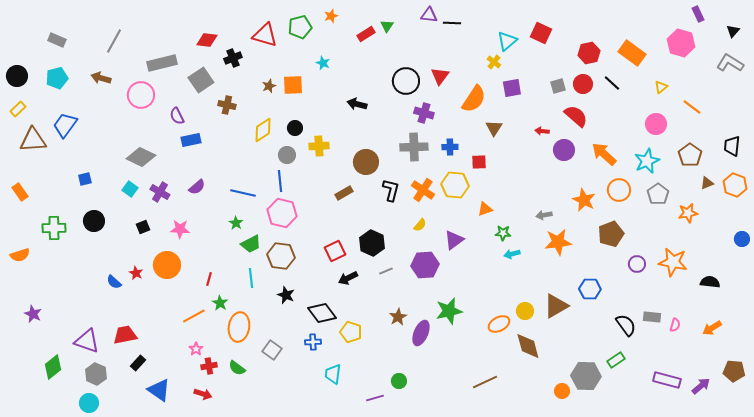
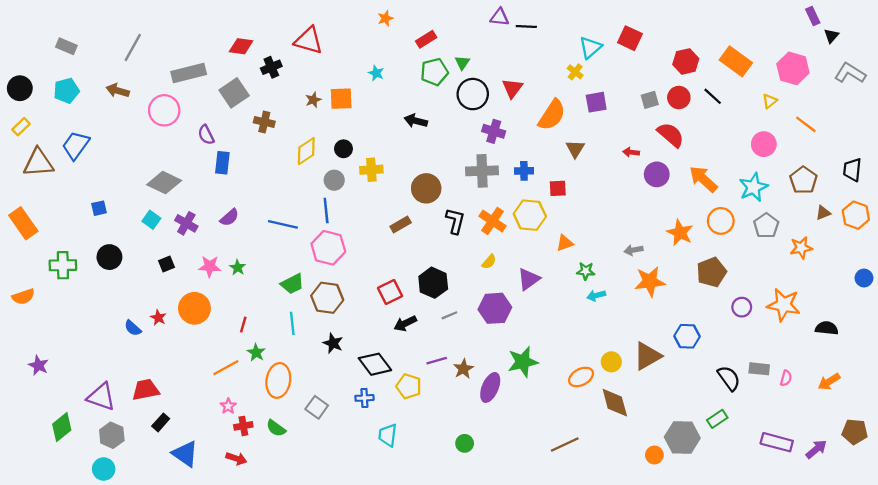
green triangle: (387, 26) -> (462, 63), moved
green pentagon: (300, 27) -> (434, 72), moved
black triangle: (733, 31) -> (831, 36), moved
pink hexagon: (681, 43) -> (793, 68), moved
blue rectangle: (191, 140) -> (222, 163), turned -72
orange rectangle: (20, 192) -> (23, 223), size x1.5
green star: (236, 223) -> (238, 268), moved
purple line: (375, 398) -> (437, 361), moved

